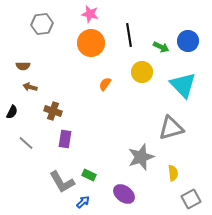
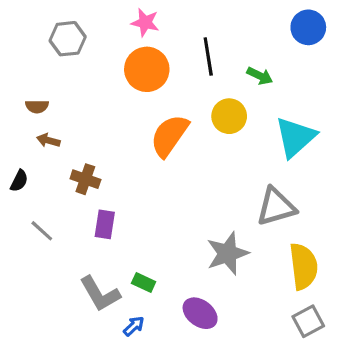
blue circle: (188, 41) -> (308, 27), moved
orange semicircle: (105, 84) -> (169, 136), size x2.0
cyan triangle: (183, 85) -> (295, 137), turned 32
yellow semicircle: (173, 173) -> (303, 266), moved, size x1.8

